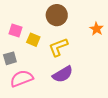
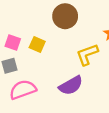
pink square: (15, 30) -> (13, 42), moved
yellow L-shape: (58, 47) -> (87, 54), moved

